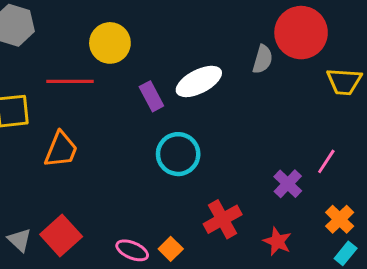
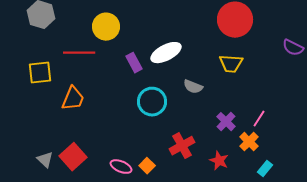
gray semicircle: (263, 59) -> (193, 87), moved, turned 96
yellow trapezoid: (344, 81) -> (231, 64), moved
pink line: (326, 161) -> (259, 119), moved
orange cross: (340, 219) -> (249, 142), moved

